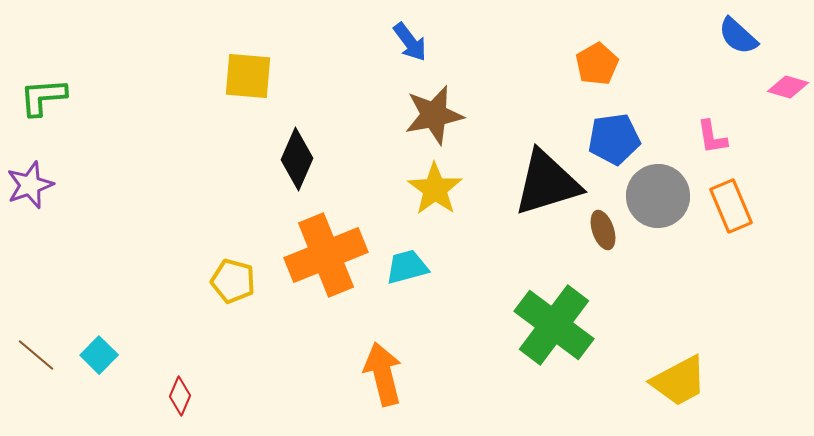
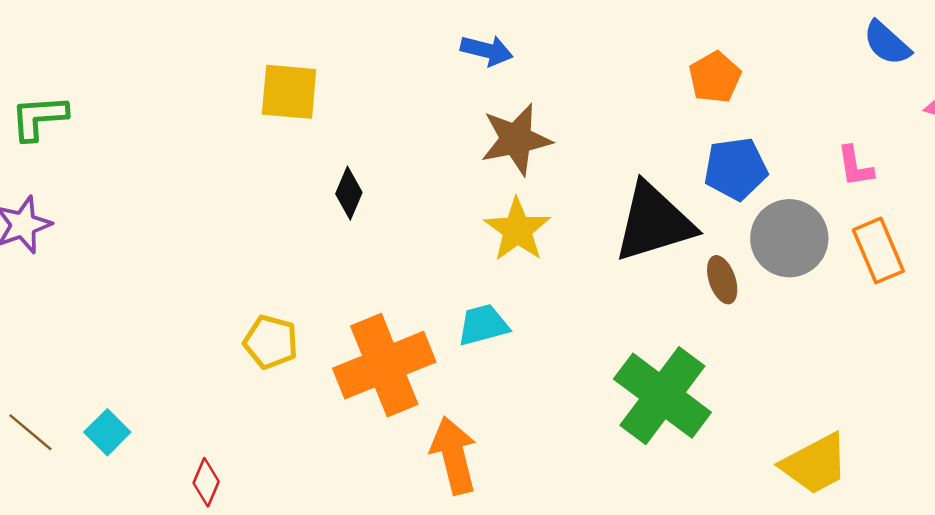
blue arrow: (410, 42) -> (487, 50), turned -39
black diamond: (297, 159) -> (349, 193), size x0.7
orange cross: (326, 255) -> (384, 365), moved

